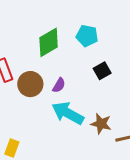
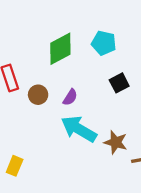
brown circle: (30, 84) -> (38, 95), size x0.7

